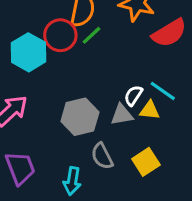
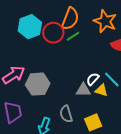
cyan hexagon: (29, 52) -> (30, 27), moved
gray hexagon: (80, 117) -> (38, 84), moved

